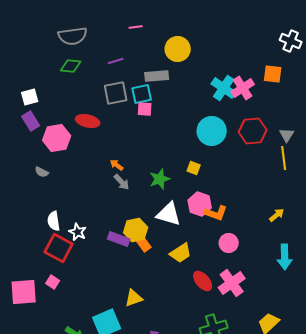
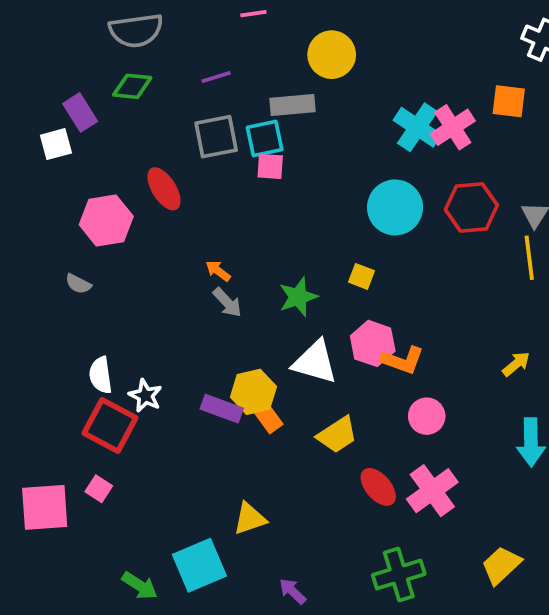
purple rectangle: (31, 121) -> (80, 112), moved
red ellipse: (88, 121) -> (164, 189), turned 45

